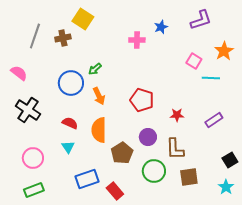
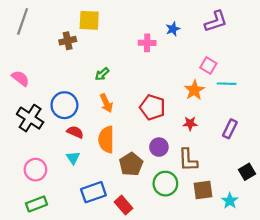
yellow square: (83, 19) -> (89, 20), turned -30
gray line: (35, 36) -> (23, 21), moved
orange star: (224, 51) -> (194, 90), moved
blue circle: (71, 83) -> (64, 105), moved
purple rectangle: (214, 120) -> (230, 129), turned -30
cyan star: (226, 187) -> (230, 201), moved

